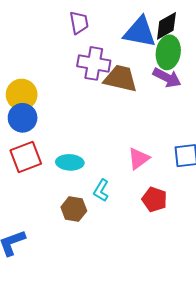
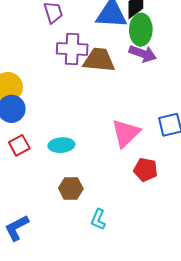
red square: (26, 157) -> (19, 145), size x0.7
pink triangle: (139, 158) -> (126, 133), size x1.4
cyan L-shape: (101, 190) -> (98, 219), moved

